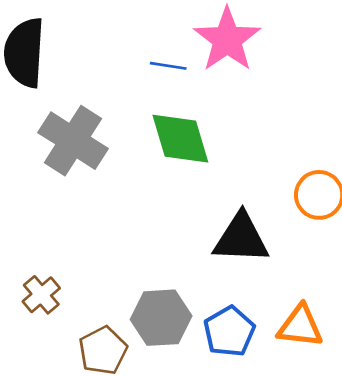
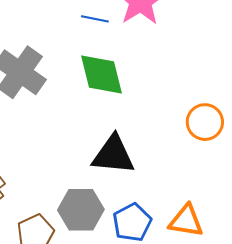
black triangle: (241, 238) -> (113, 155), moved

